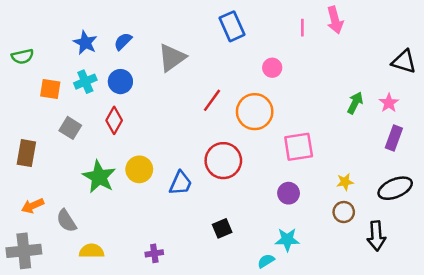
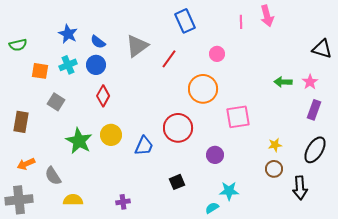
blue semicircle: (123, 41) -> (98, 42), moved, turned -98
red line: (212, 100) -> (169, 59), moved
green arrow: (355, 103) -> (283, 82), turned -114
red diamond: (114, 120) -> (103, 96), moved
black ellipse: (395, 188) -> (315, 150), turned -36
purple circle: (289, 193) -> (215, 155), moved

